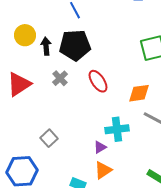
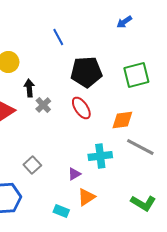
black pentagon: (75, 45) -> (86, 72), moved
black arrow: (46, 46) -> (29, 88), moved
purple triangle: (100, 147) -> (74, 174), moved

